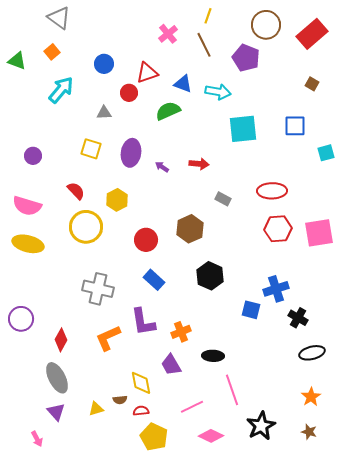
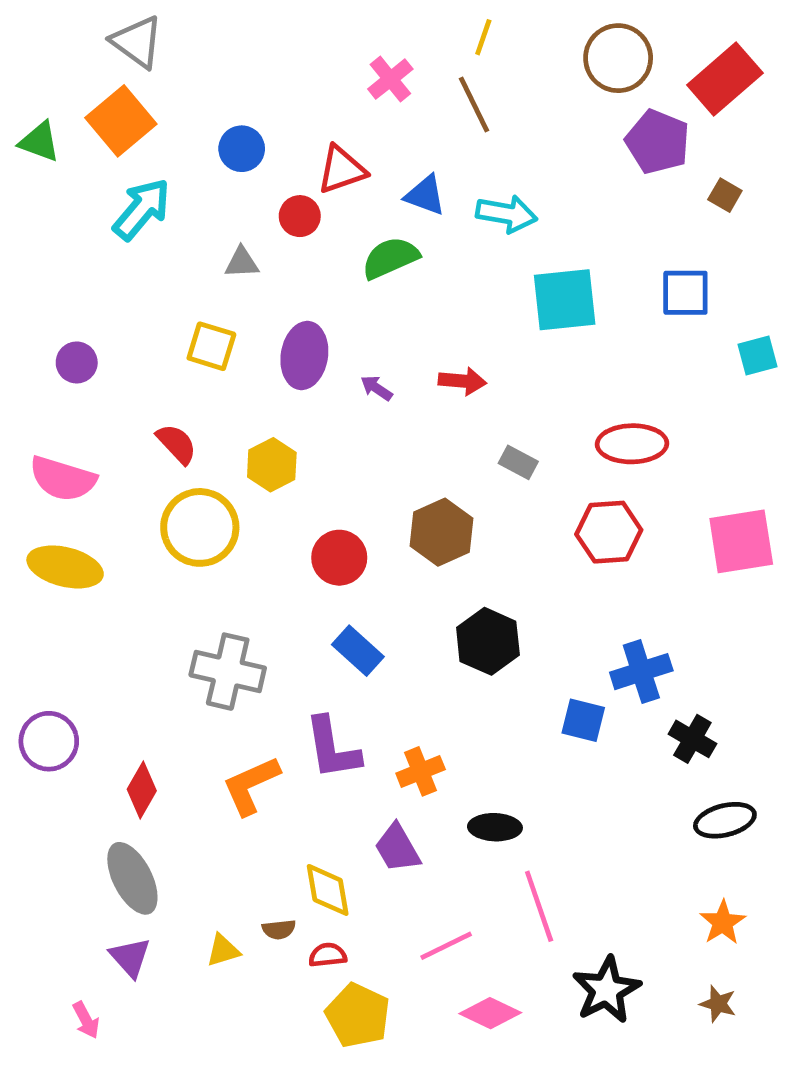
orange square: (52, 52) -> (121, 121), size x1.8
purple pentagon: (246, 58) -> (658, 142), moved
red hexagon: (278, 229) -> (609, 532), moved

